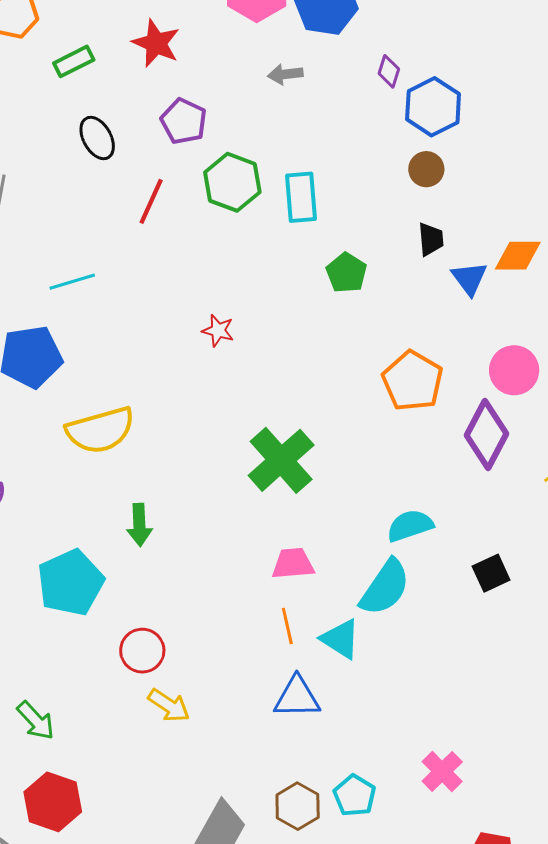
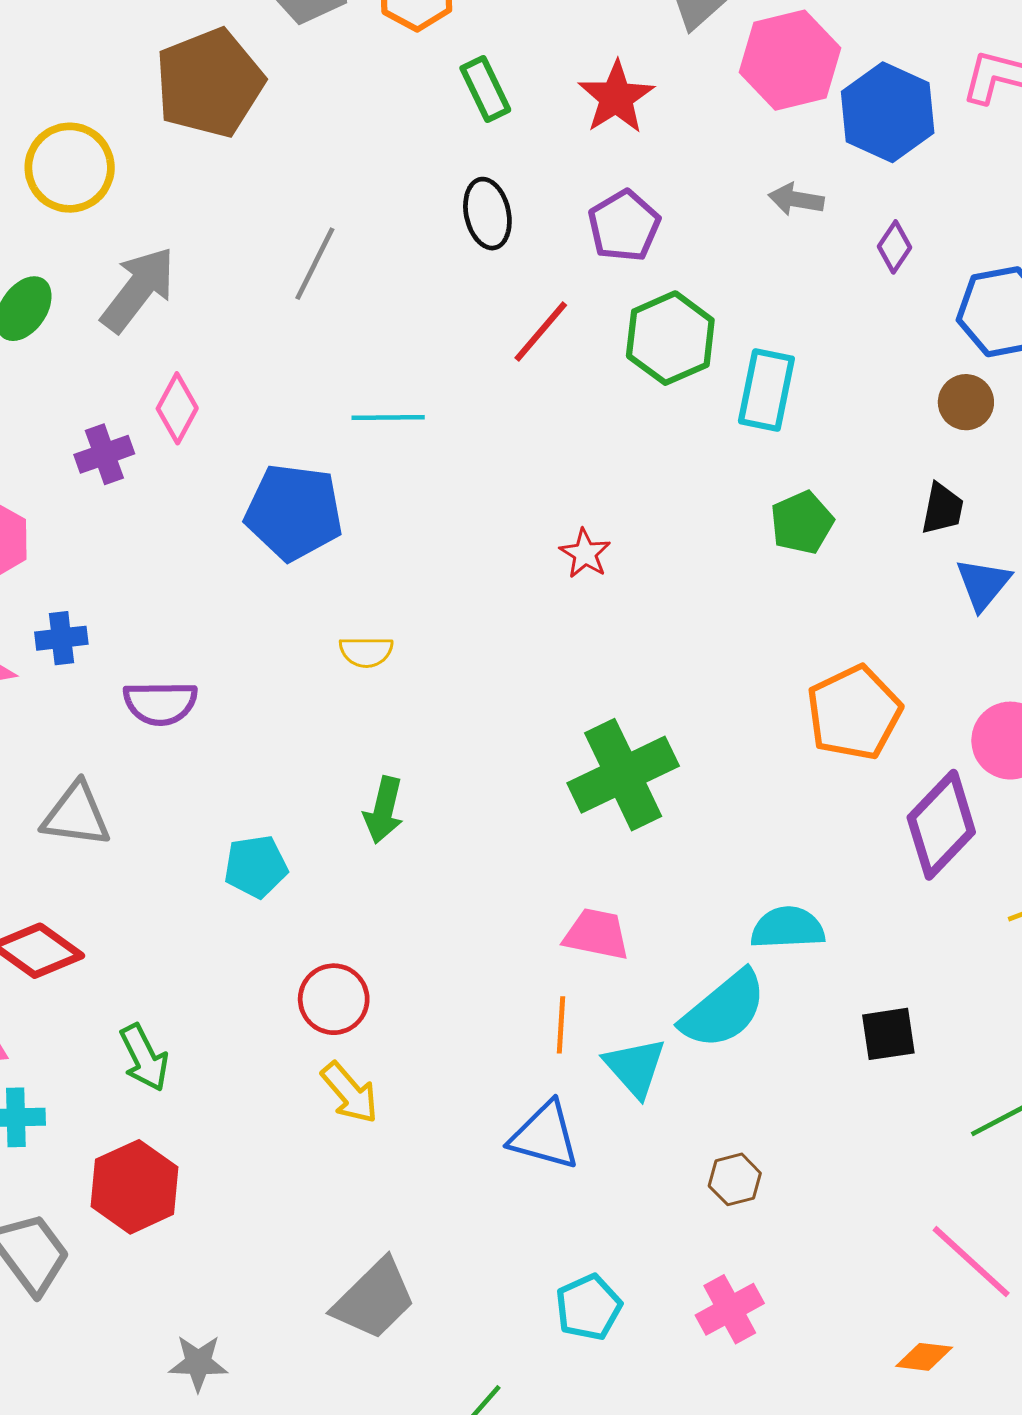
green rectangle: (74, 61) -> (485, 89), turned 75
purple diamond: (389, 71) -> (894, 247), moved
yellow semicircle: (100, 430) -> (366, 652), size x0.5
cyan pentagon: (71, 583) -> (256, 867), size x0.6
brown hexagon: (298, 806) -> (735, 1179), moved, size x0.7

